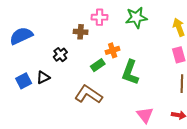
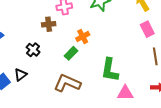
green L-shape: (130, 72) -> (110, 70), moved
pink triangle: (145, 115) -> (125, 93), turned -42

